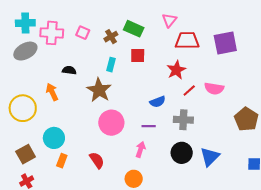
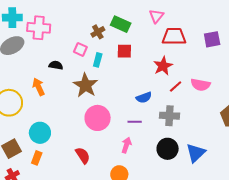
pink square: (83, 33) -> (80, 49), moved
purple square: (225, 43) -> (212, 39), size x0.7
orange rectangle: (62, 161) -> (37, 158), moved

